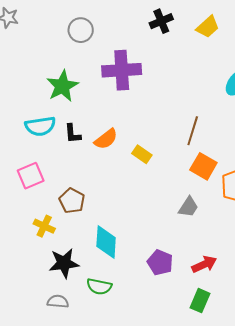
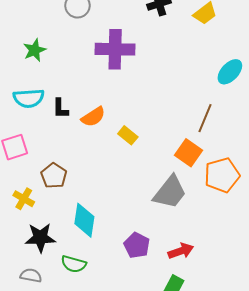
green star: (62, 86) -> (35, 50), moved, size x0.7
brown line: (193, 131) -> (205, 118), moved
gray trapezoid: (188, 207) -> (170, 192), size x1.6

